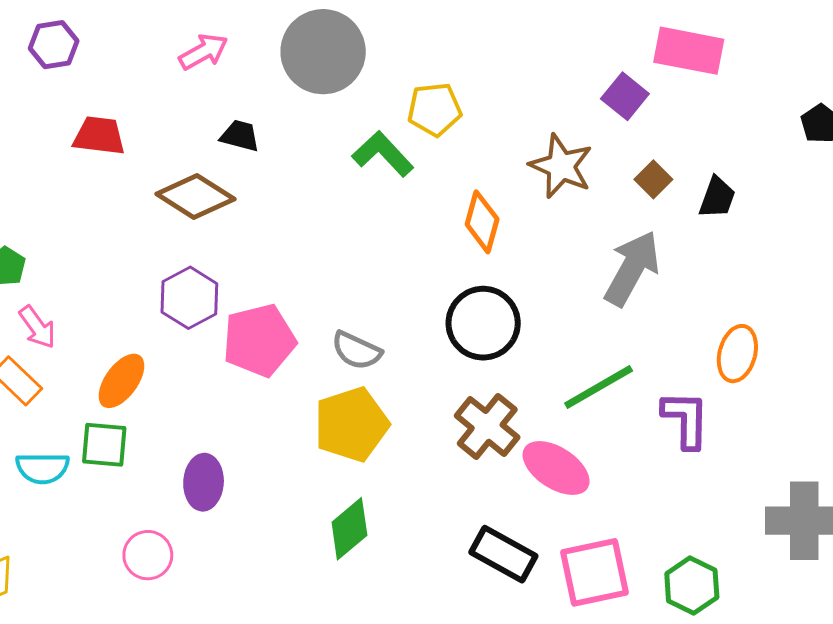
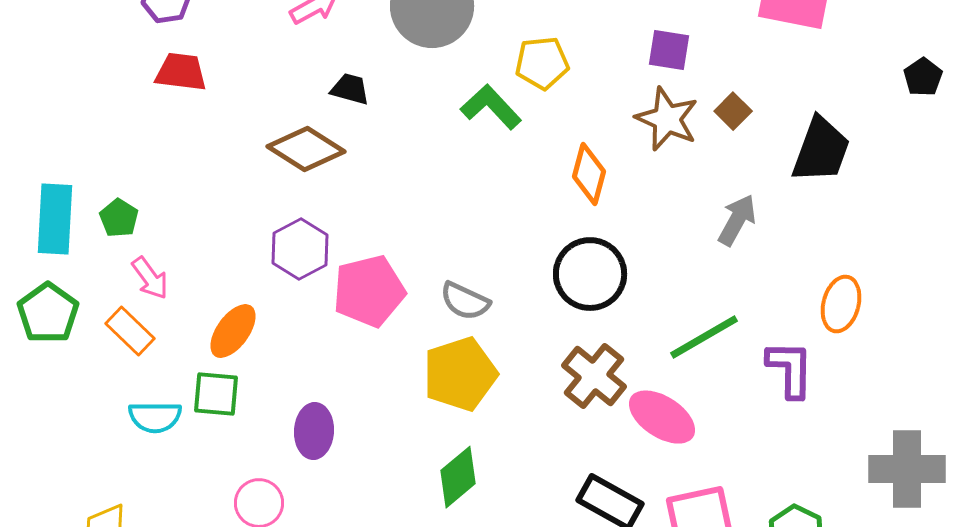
purple square: (625, 96) -> (669, 50), moved, turned -30
red trapezoid: (99, 136) -> (181, 72), moved
brown square: (653, 179) -> (733, 111), moved
black trapezoid: (717, 198) -> (821, 150), size x1.6
gray arrow: (632, 268) -> (737, 220), size x0.7

